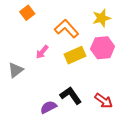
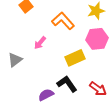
yellow rectangle: (75, 55) -> (75, 58), moved

